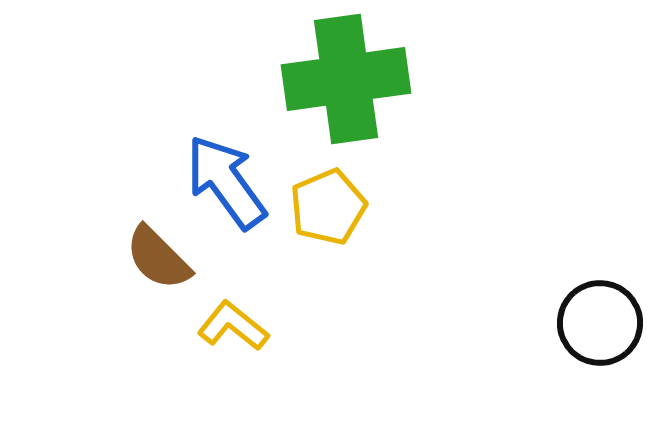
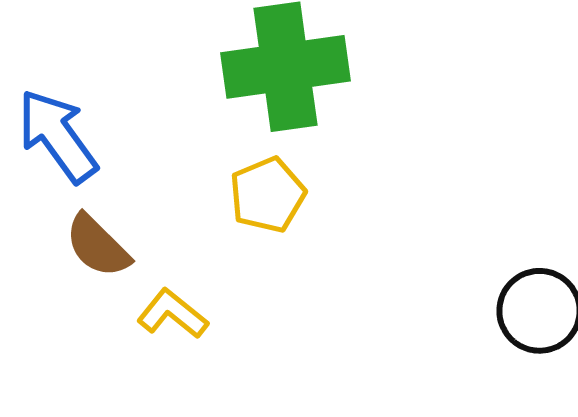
blue arrow: (226, 182) -> (58, 136), moved

